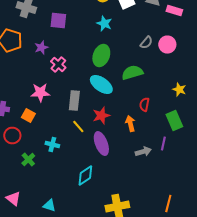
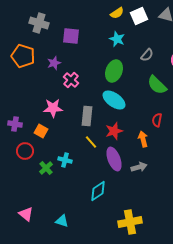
gray semicircle: (146, 42) -> (147, 55), moved
green semicircle: (132, 72) -> (157, 85), moved, turned -120
gray arrow: (143, 152) -> (139, 167), moved
green cross: (28, 160) -> (46, 168), moved

